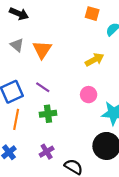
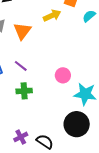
yellow arrow: (95, 60) -> (52, 16), moved
purple cross: (47, 152) -> (21, 137), moved

